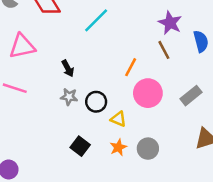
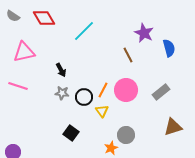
brown line: (164, 50) -> (128, 55), moved
orange line: (131, 67) -> (103, 90), moved
yellow triangle: (118, 119) -> (102, 111), turned 32
orange star: (118, 147) -> (111, 148), moved

